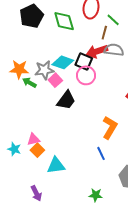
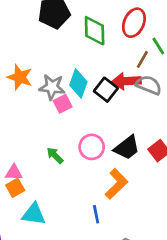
cyan diamond: (63, 62) -> (78, 83), turned 75
pink circle: (86, 75) -> (92, 147), moved
green arrow: (29, 82) -> (55, 155), moved
black trapezoid: (66, 100) -> (127, 148), moved

